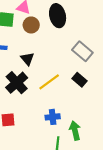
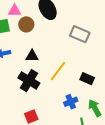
black triangle: (27, 59) -> (32, 56), turned -32
black rectangle: (80, 80) -> (87, 79), moved

